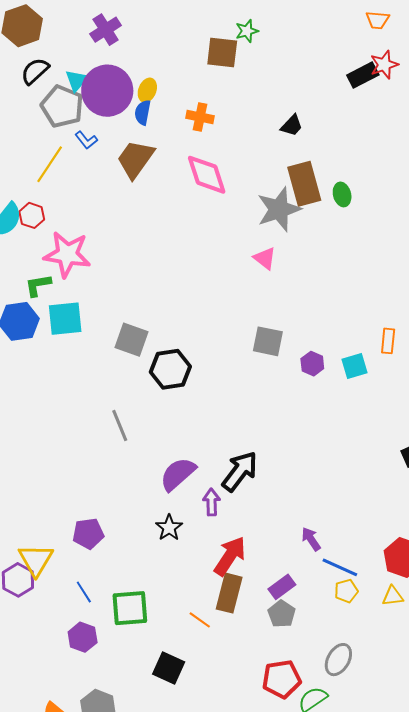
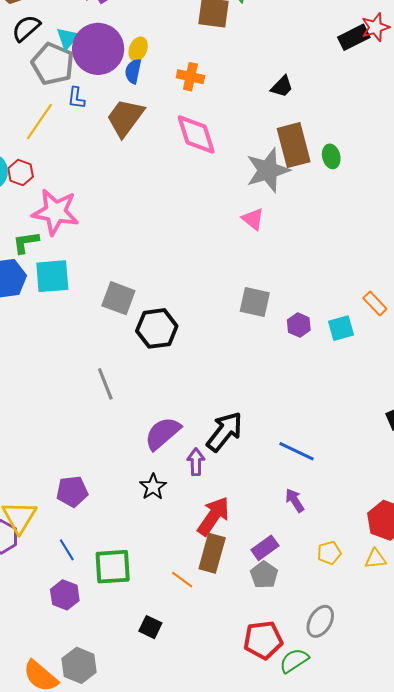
blue L-shape: (86, 140) -> (76, 98), turned 45
orange rectangle: (388, 341) -> (375, 304), turned -50
blue line: (340, 567) -> (297, 451), moved
black square: (169, 668) -> (150, 627), size x0.7

